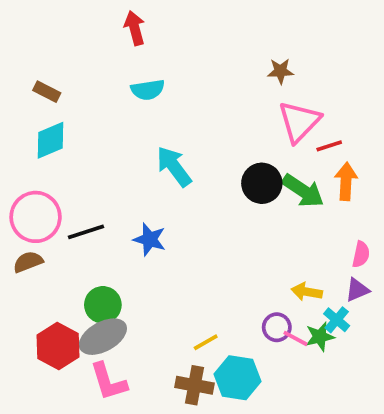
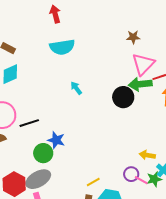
cyan semicircle: (148, 90) -> (62, 47), size x1.4
cyan arrow: (174, 166) -> (76, 88), size x0.6
green arrow: (303, 191) -> (140, 84), moved, turned 140
blue star: (150, 239) -> (56, 140), moved
green circle: (103, 305) -> (43, 153), moved

